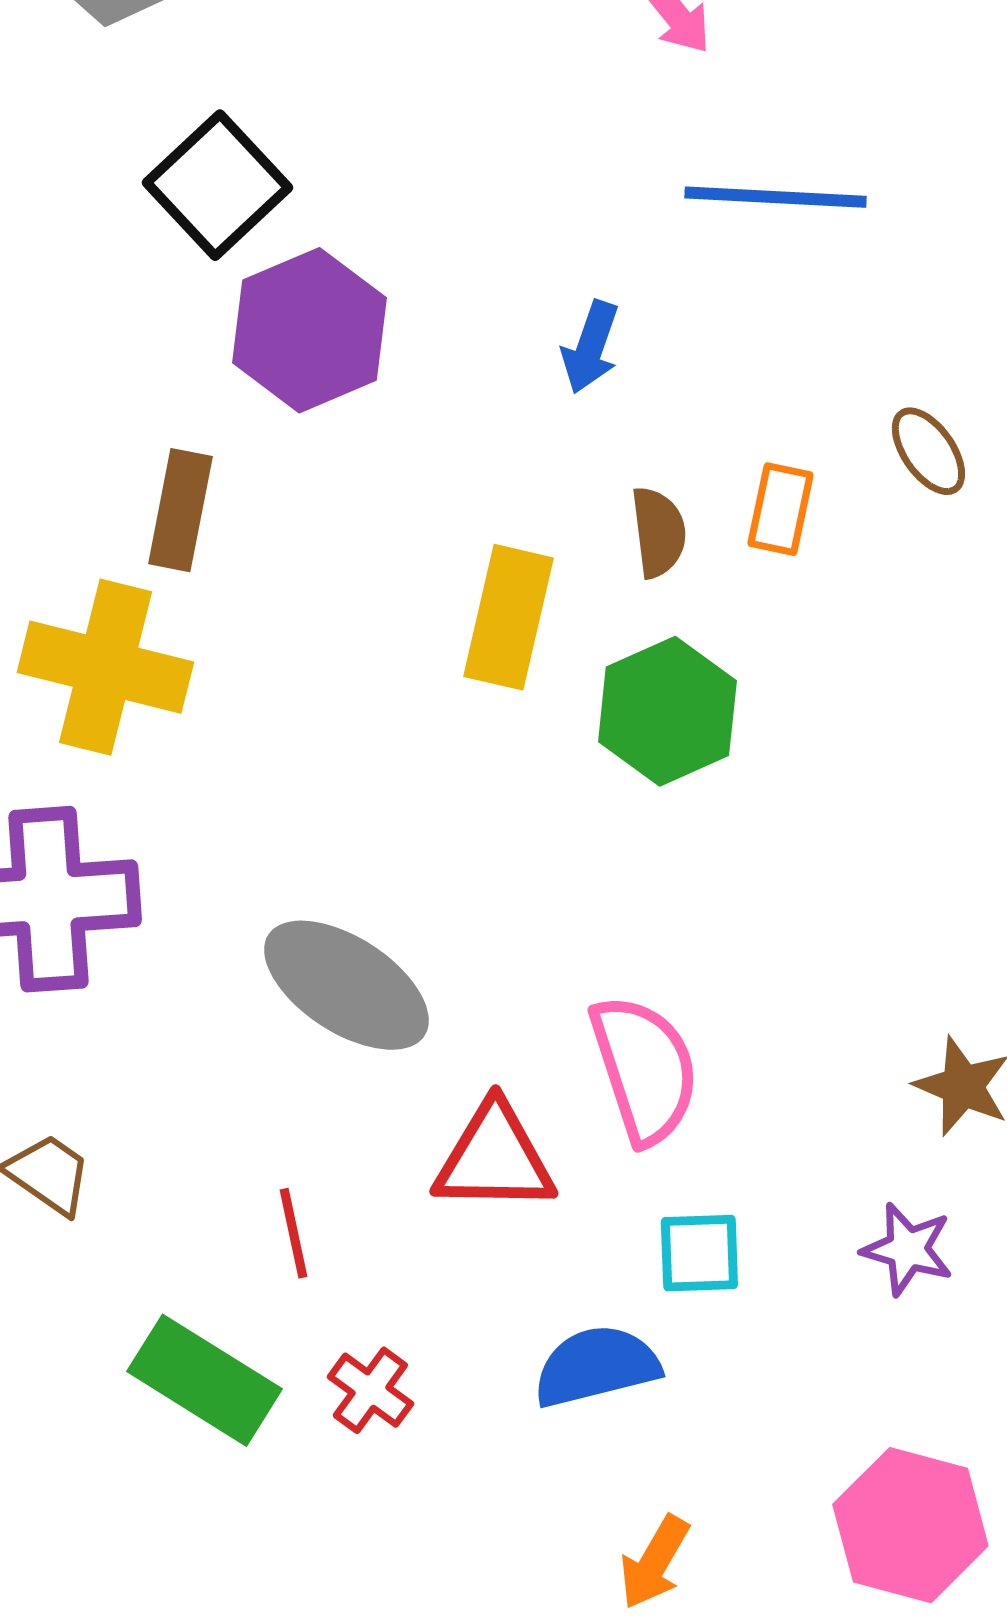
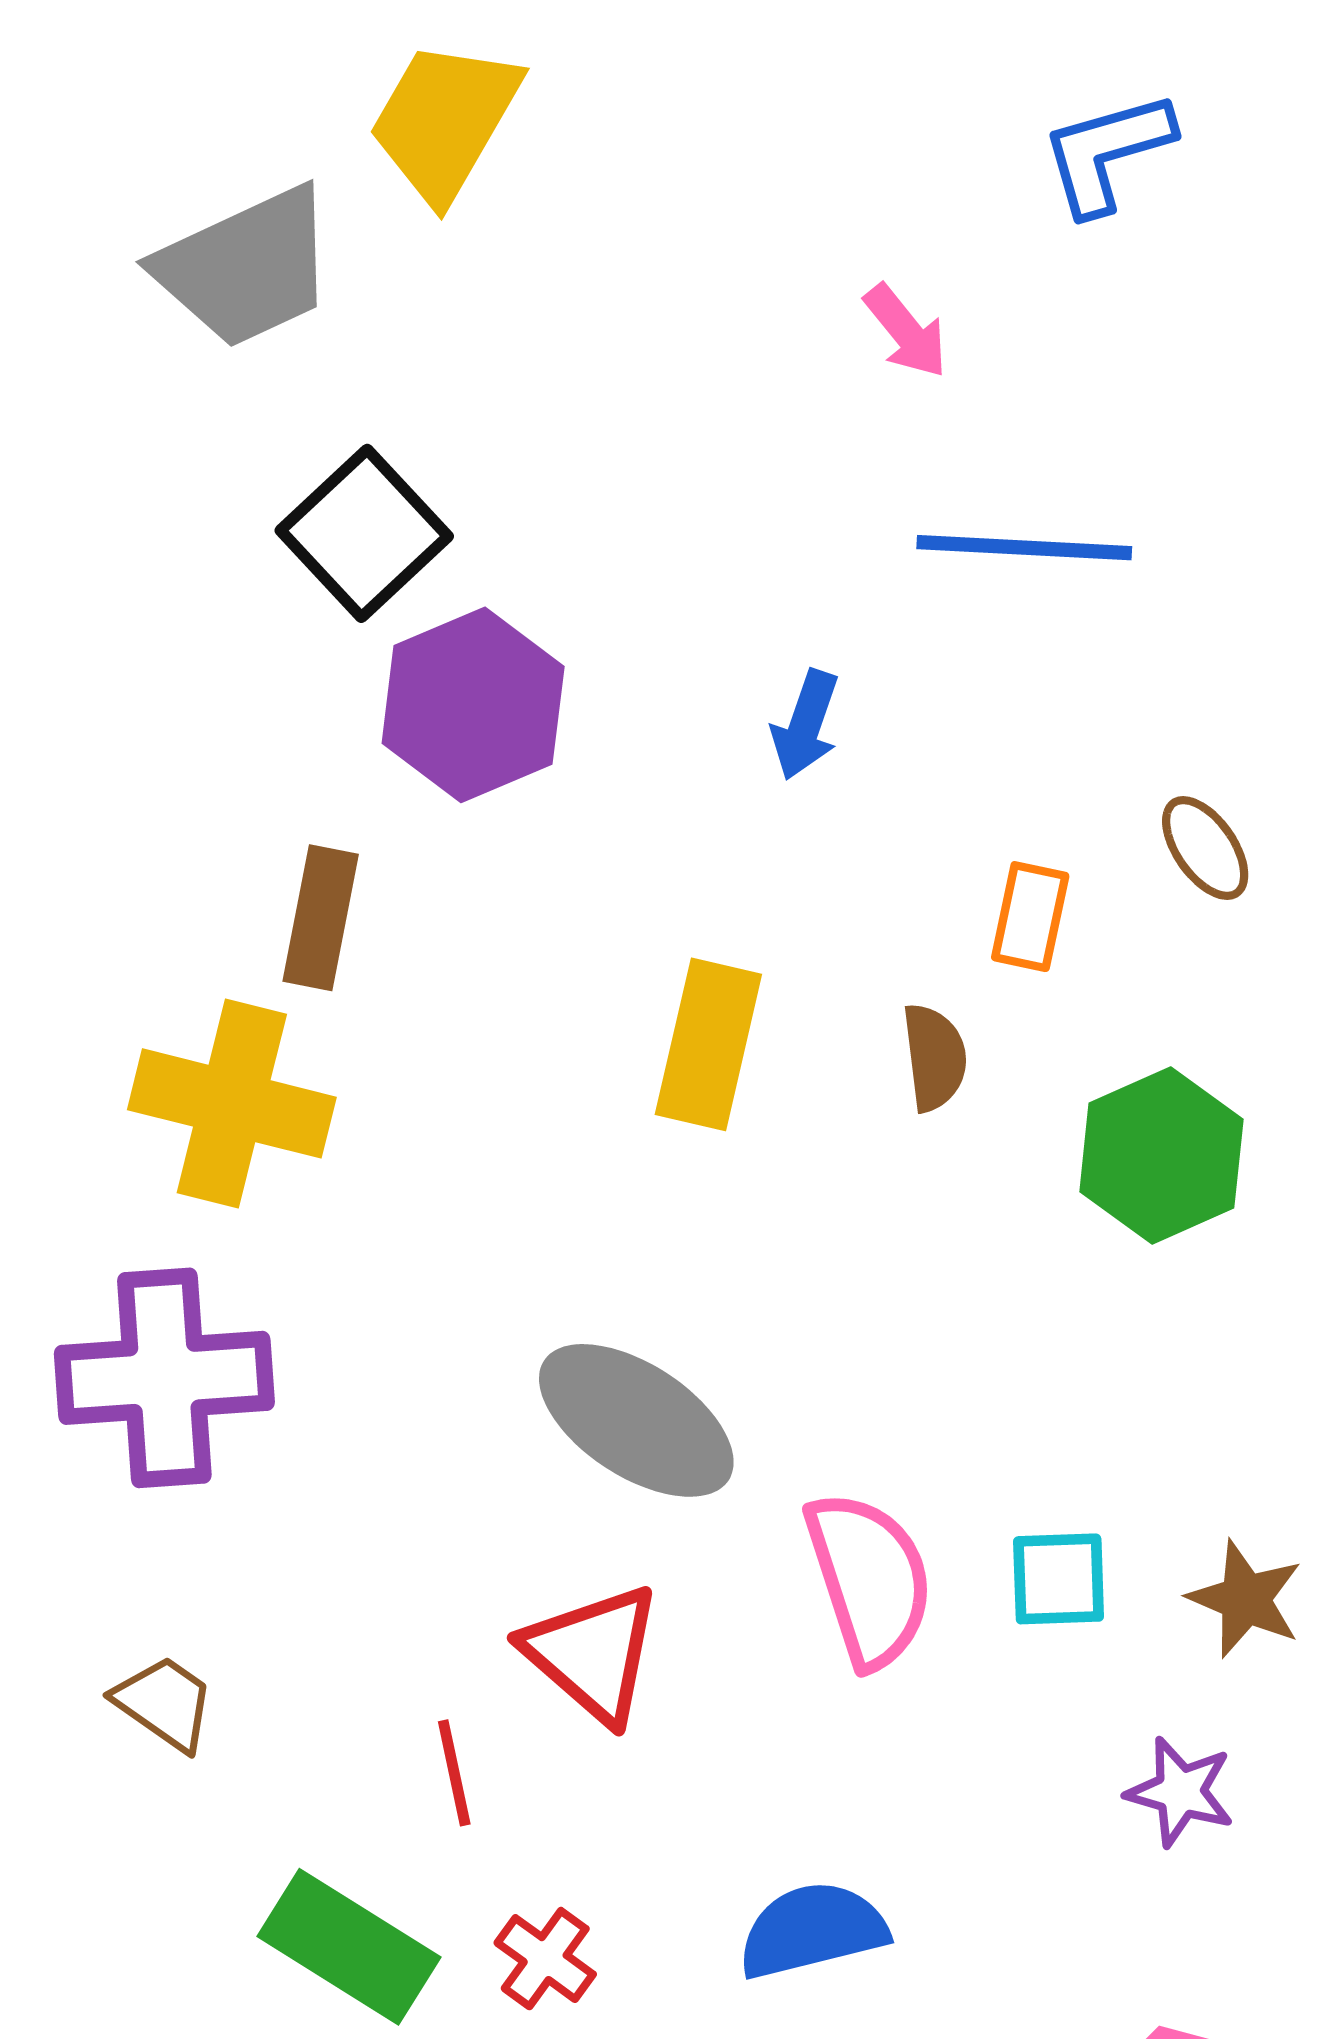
brown semicircle: (658, 532) -> (934, 1057), moved
green hexagon: (667, 711) -> (1161, 1155), moved
gray ellipse: (346, 985) -> (636, 1420), moved
red triangle: (494, 1158) -> (593, 1653), moved, turned 40
cyan square: (699, 1253) -> (1059, 1579), moved

